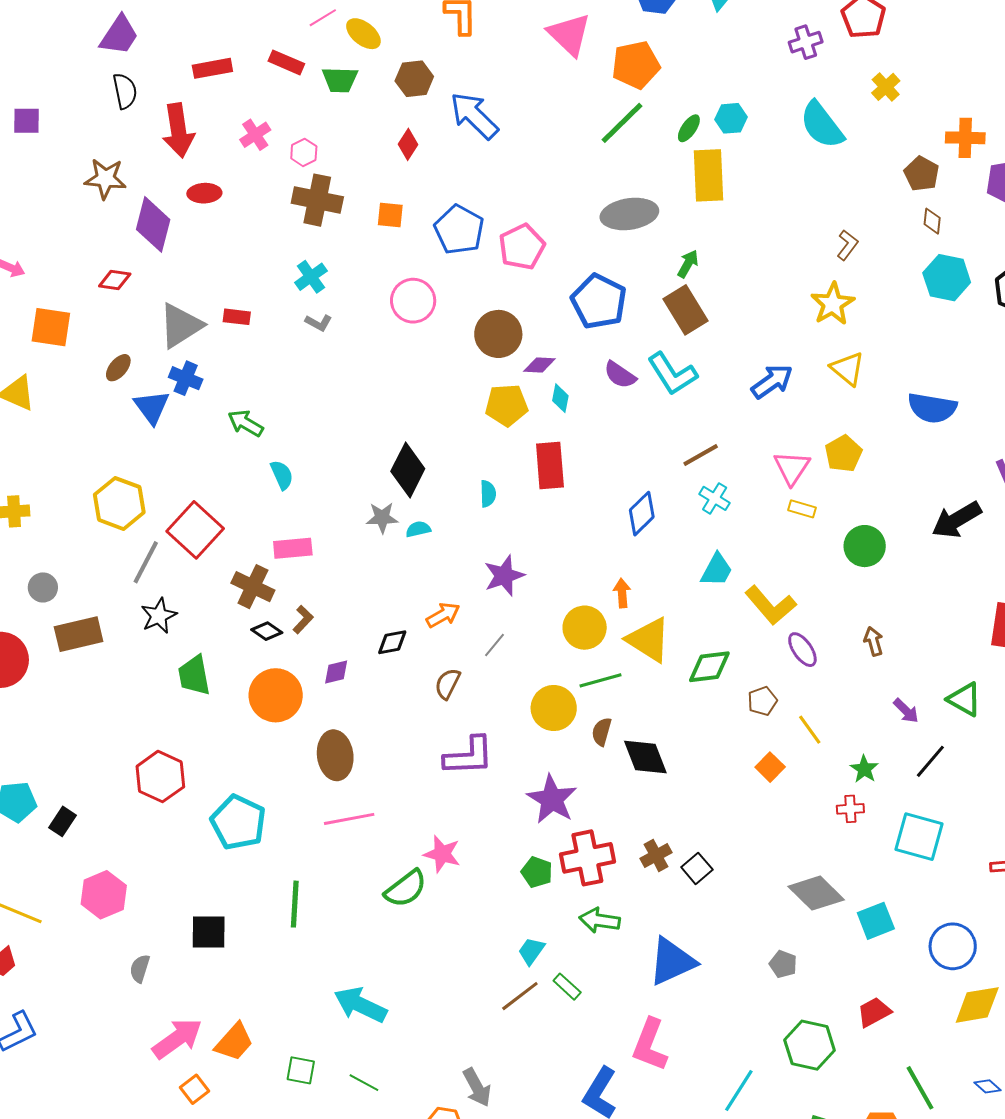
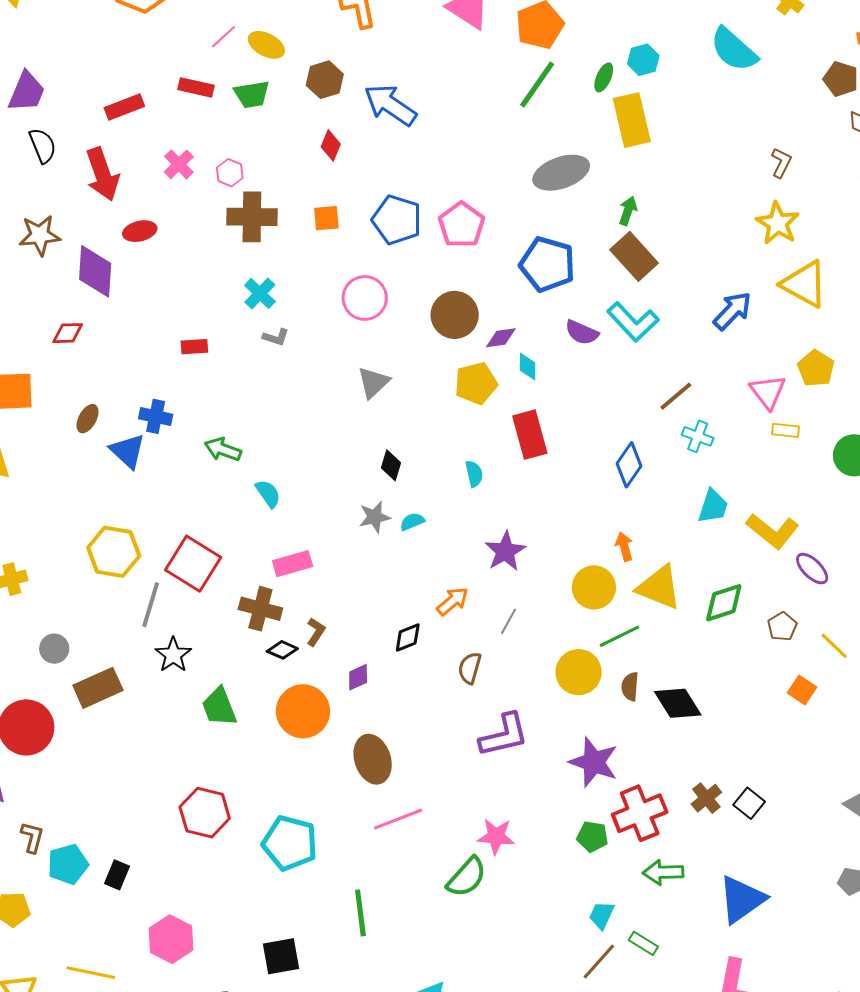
gray triangle: (181, 325) -> (373, 383), moved, size x0.7
yellow triangle: (848, 369) -> (804, 284), size x1.4
black diamond: (408, 470) -> (391, 465), size x0.6

